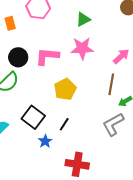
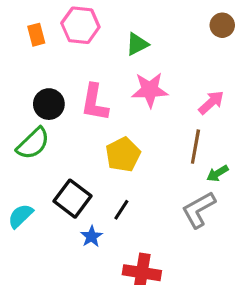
green triangle: (83, 19) -> (137, 44), moved
orange rectangle: (10, 23) -> (36, 35), moved
pink L-shape: (47, 56) -> (95, 102), turned -85

